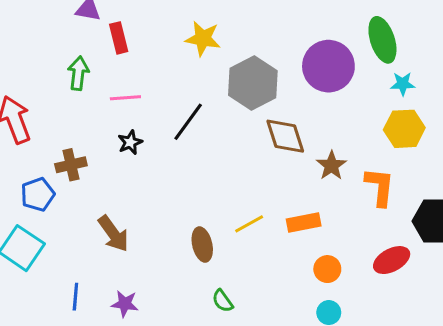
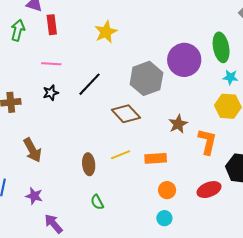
yellow star: (203, 39) -> (106, 32), turned 30
green arrow: (78, 73) -> (18, 30), moved
gray hexagon: (253, 83) -> (146, 78), moved
brown diamond: (285, 136) -> (126, 114), moved, turned -32

